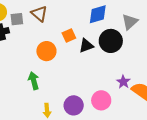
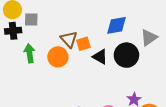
brown triangle: (39, 14) -> (69, 39), moved
black triangle: (86, 46) -> (100, 57), turned 42
green arrow: (34, 81) -> (30, 53), moved

